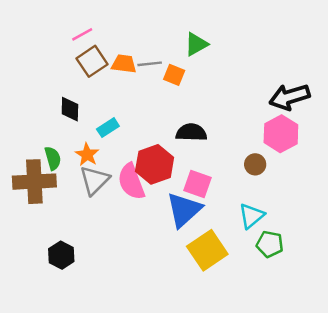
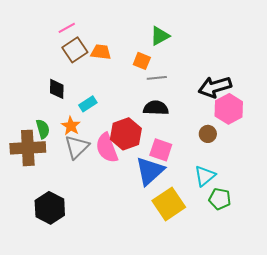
gray line: (150, 64) -> (157, 78), moved
black arrow: (290, 97) -> (215, 87), moved
black hexagon: (61, 255) -> (50, 208), size x1.4

